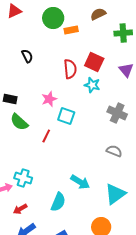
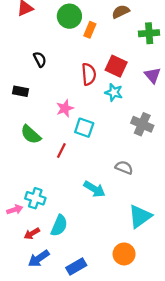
orange rectangle: (71, 30) -> (90, 30), turned -56
black rectangle: (10, 99) -> (20, 91), moved
gray semicircle: (114, 151) -> (124, 167), moved
cyan arrow: (80, 182) -> (94, 189), moved
cyan semicircle: (58, 202) -> (59, 226), moved

